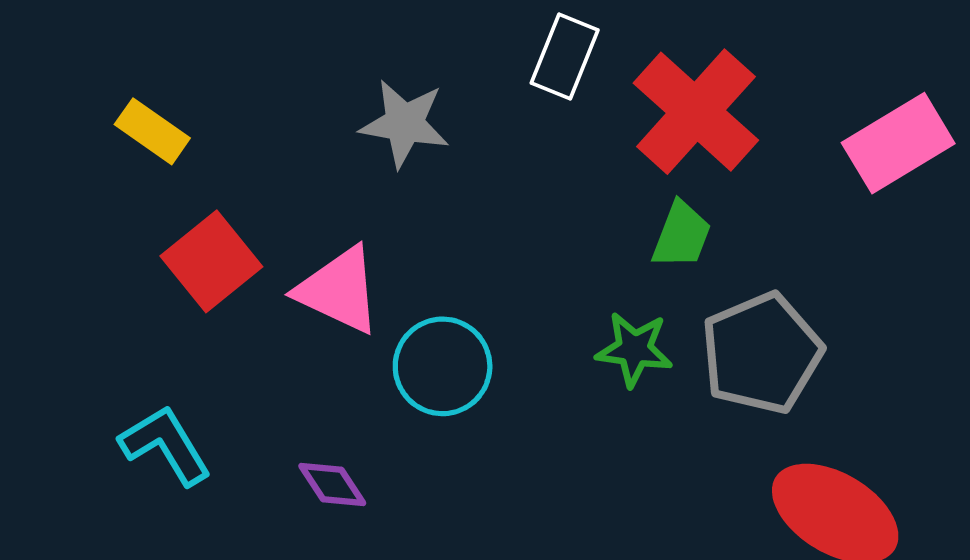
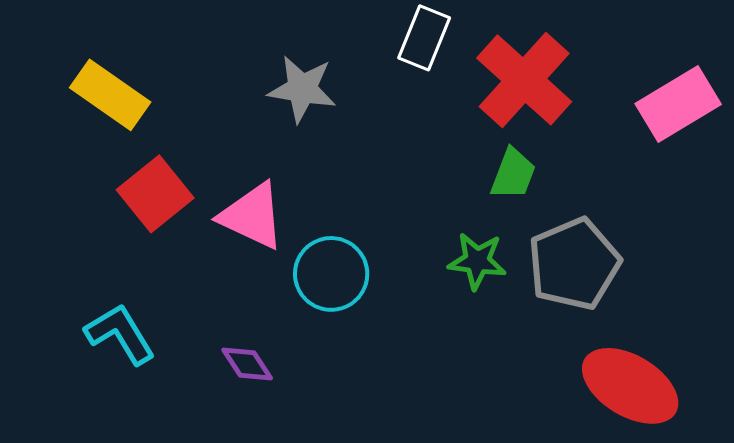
yellow rectangle: (152, 131) -> (110, 95), size x1.4

